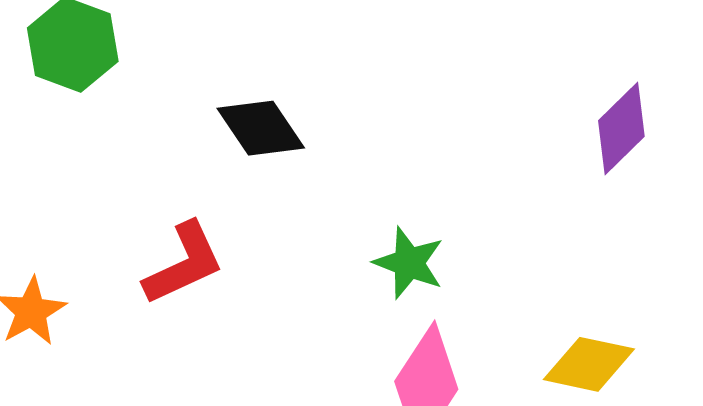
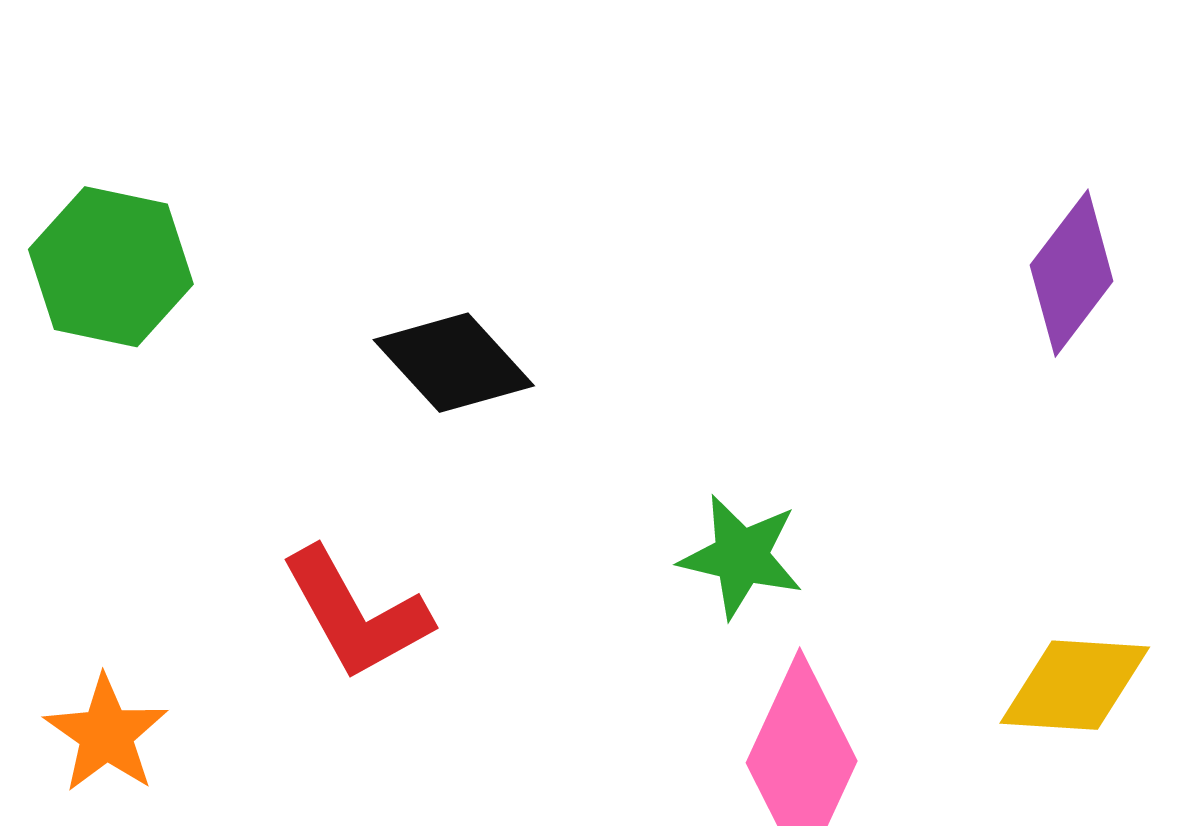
red L-shape: (184, 264) -> (356, 614), turned 94

